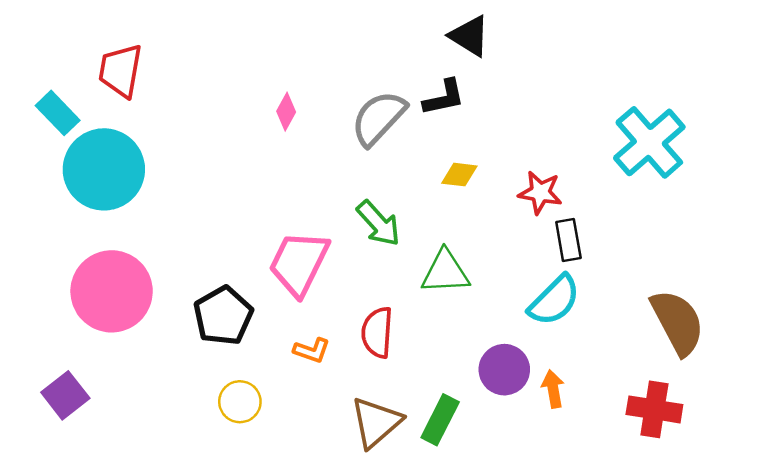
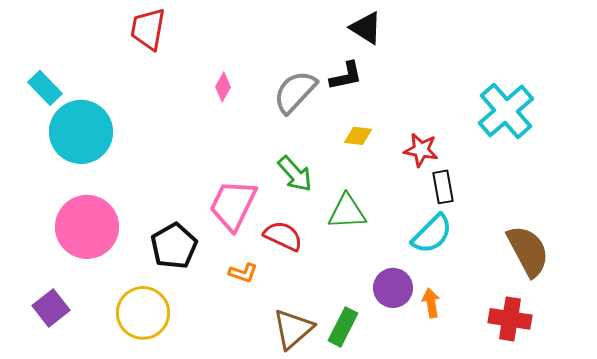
red trapezoid: (121, 71) -> (148, 29), moved
red semicircle: (377, 332) -> (283, 236), moved, turned 111
yellow circle: (240, 402) -> (143, 313), moved, size x1.6

